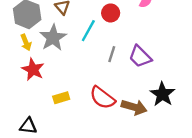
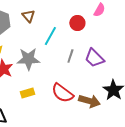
red circle: (111, 13) -> (77, 23), moved
gray star: (53, 38) -> (28, 59), moved, turned 30

